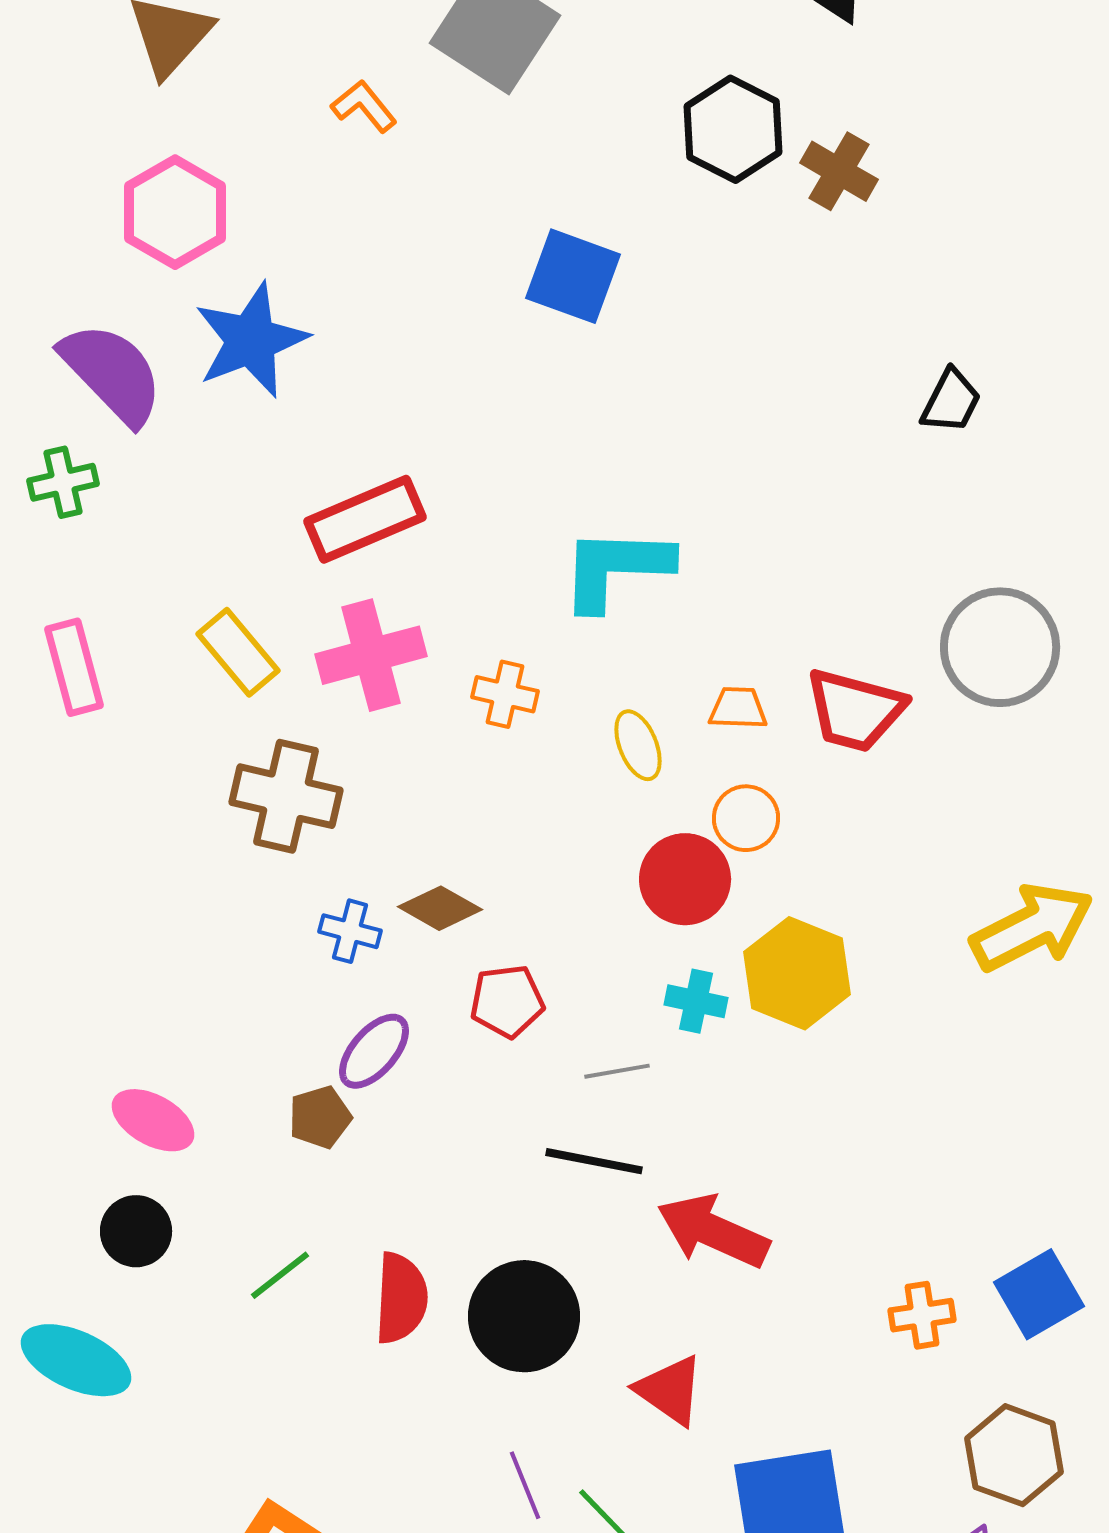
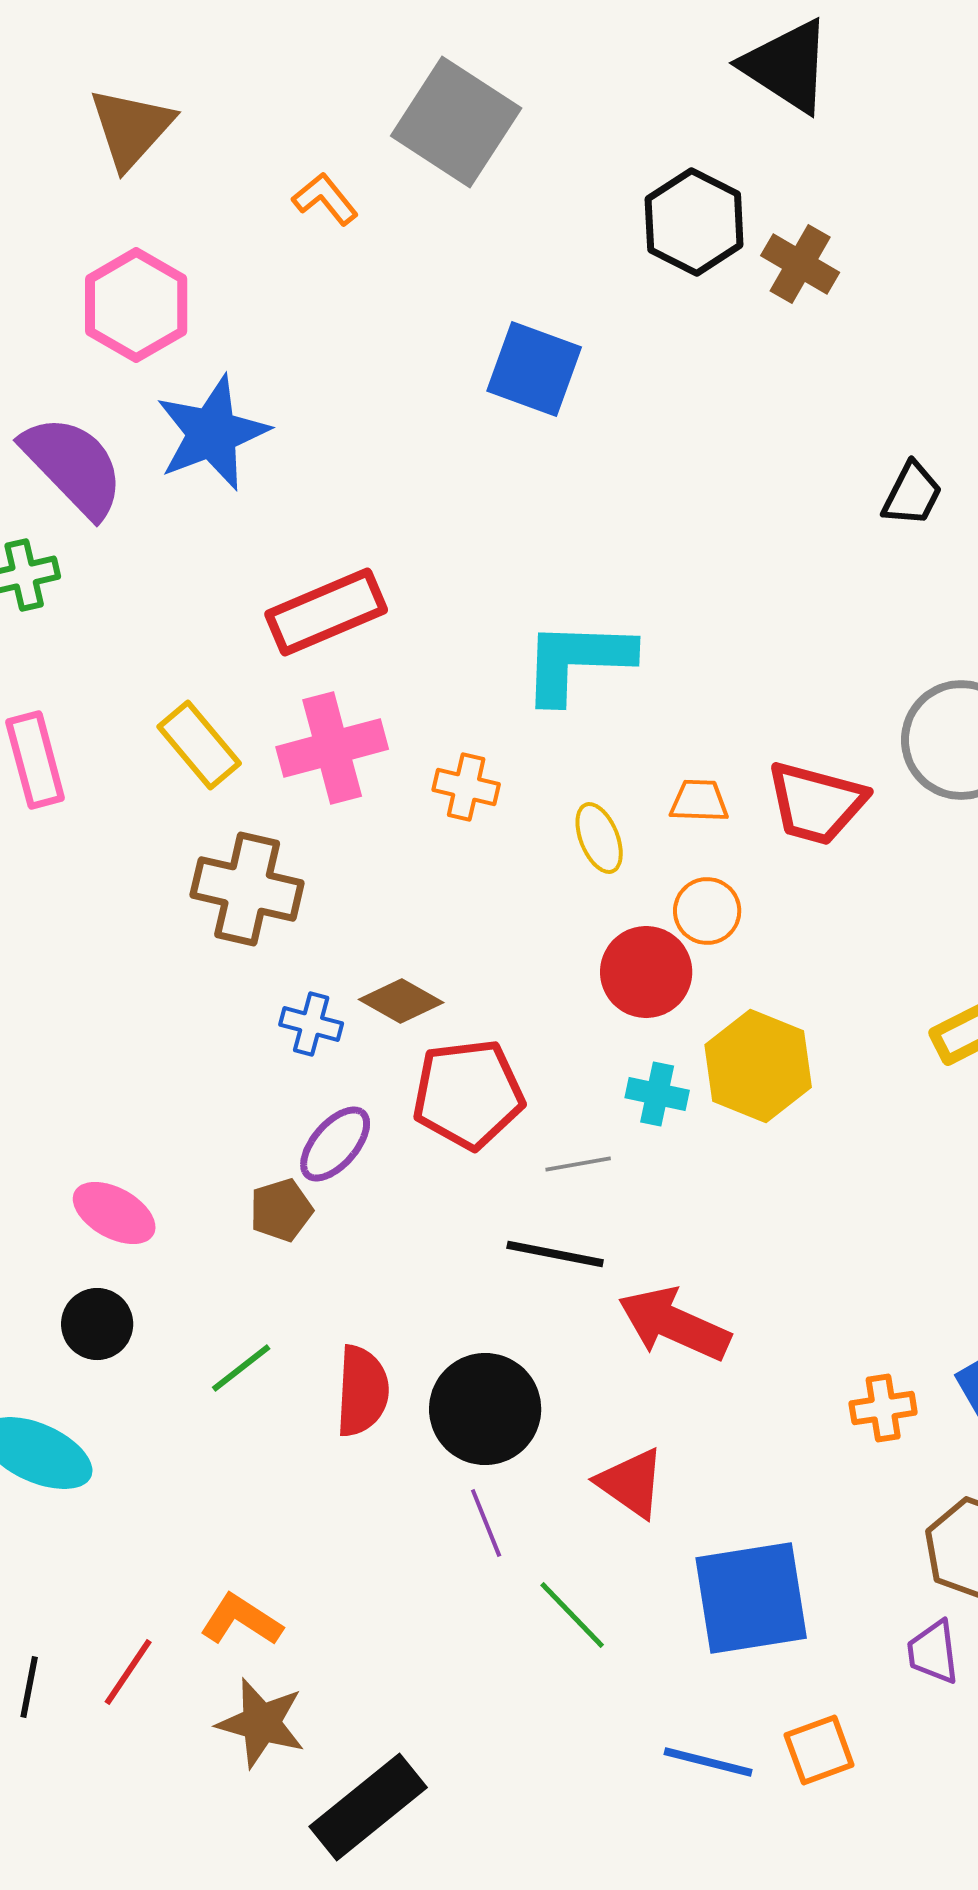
red pentagon: (507, 1001) -> (468, 1094), size x1.5
purple line: (525, 1485) -> (486, 1523), moved

